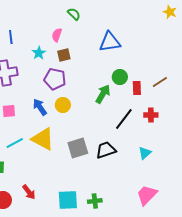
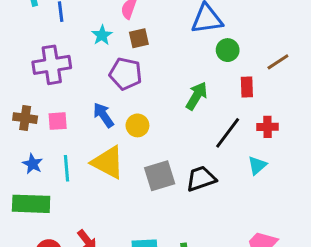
green circle: (120, 77) -> (228, 50), moved
brown line: (160, 82) -> (278, 62), moved
yellow circle: (63, 105) -> (137, 125), moved
cyan line: (15, 143) -> (67, 168), turned -66
cyan triangle: (145, 153) -> (257, 165), moved

